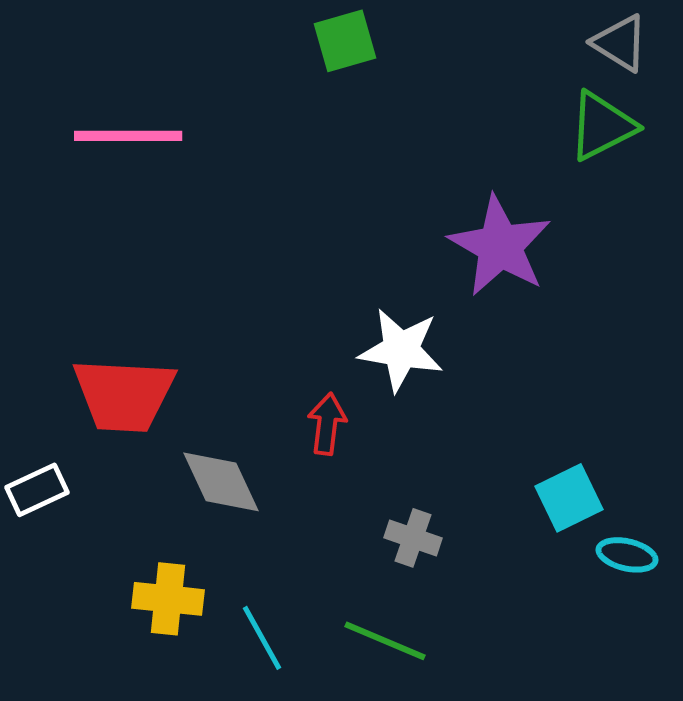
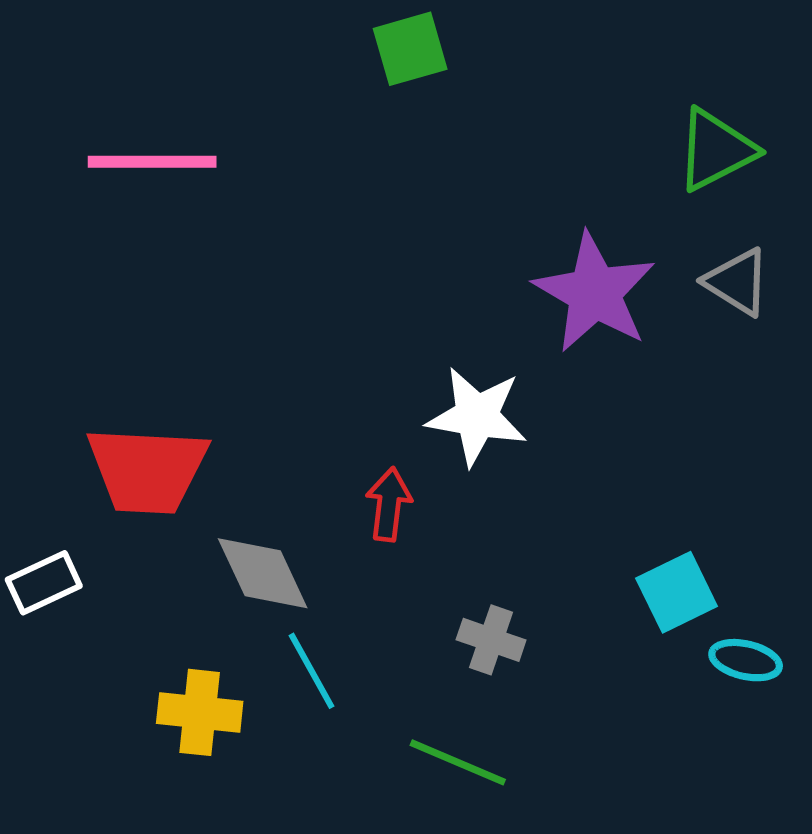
gray triangle: (620, 43) -> (737, 282), moved
cyan line: (262, 638) -> (311, 671), moved

